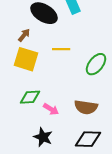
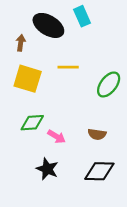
brown arrow: (24, 35) -> (21, 43), moved, turned -32
brown semicircle: (86, 107) -> (97, 134), size x0.7

